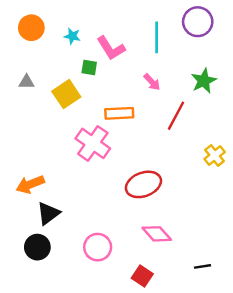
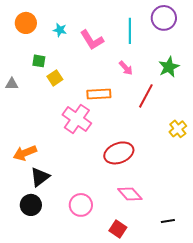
green square: (89, 67) -> (39, 61), moved
gray triangle: (27, 82) -> (12, 84), moved
yellow square: (66, 94) -> (55, 78), size x0.7

